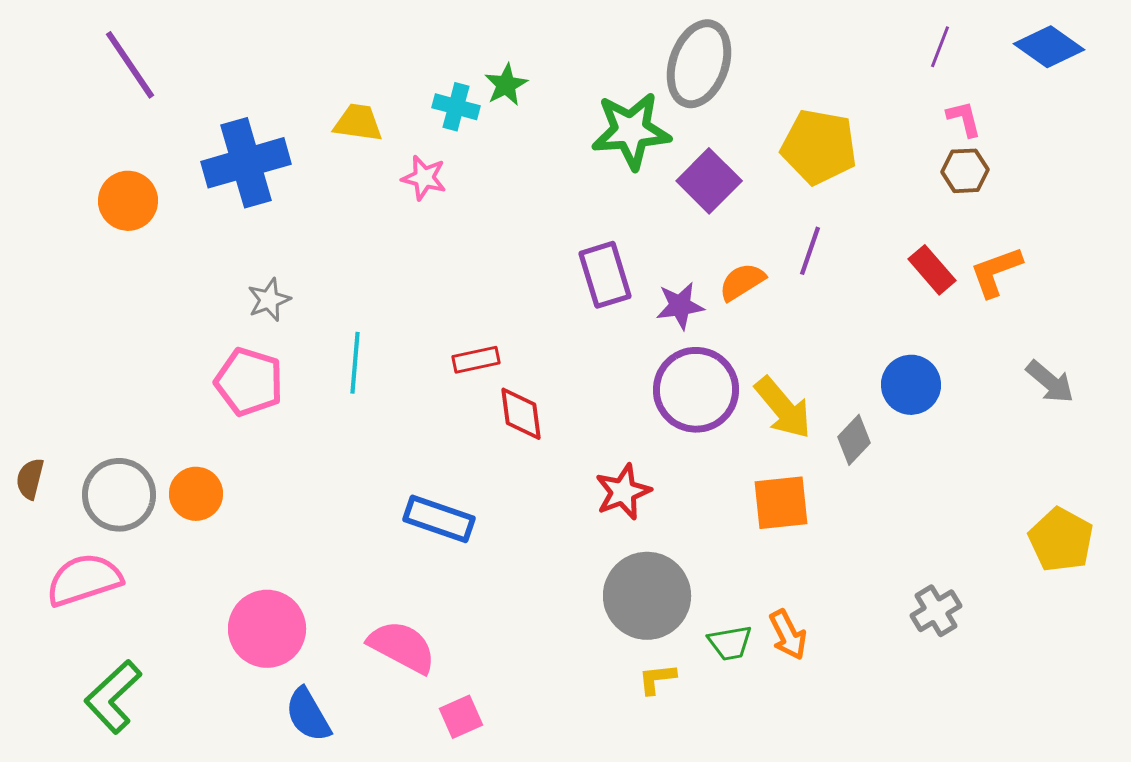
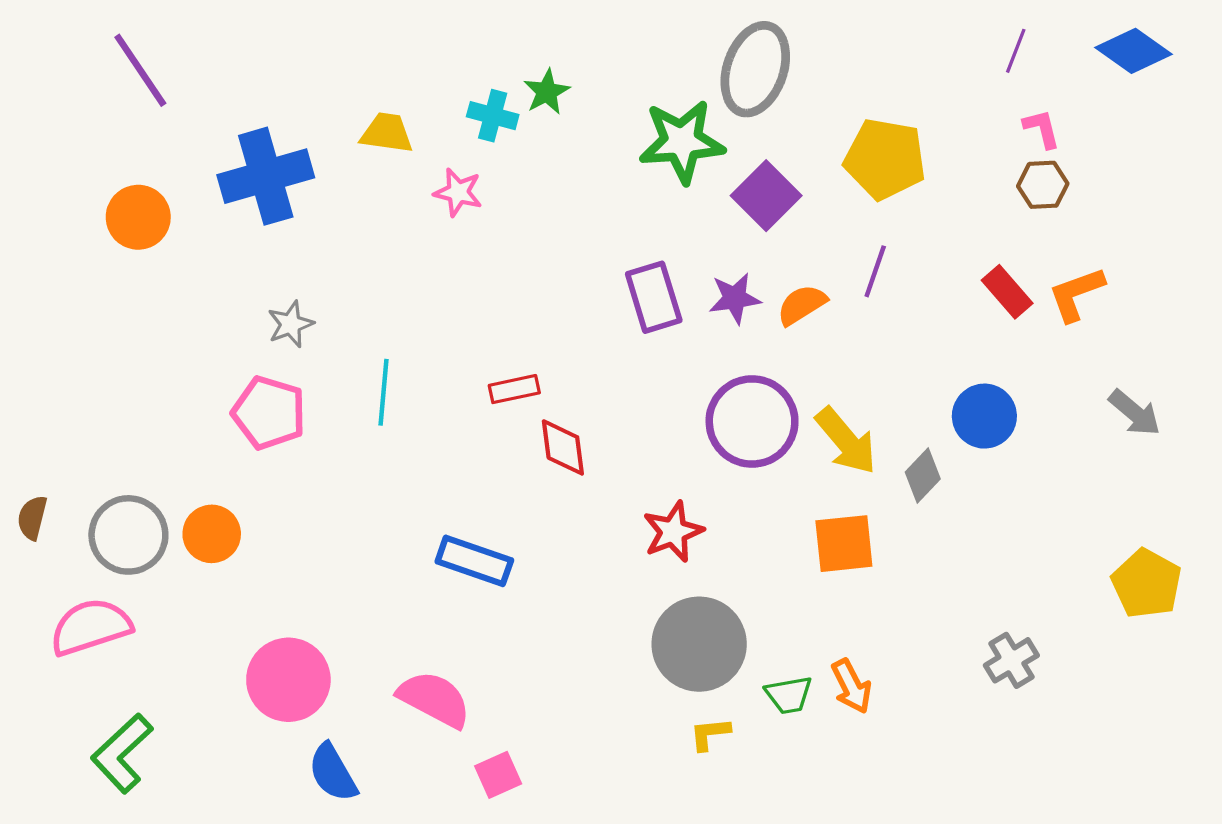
purple star: (680, 306) -> (735, 298), moved

